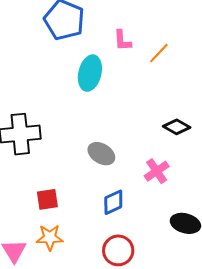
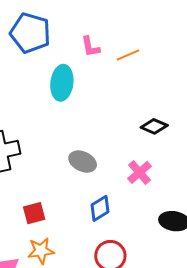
orange line: (159, 53) -> (128, 55), turned 30

